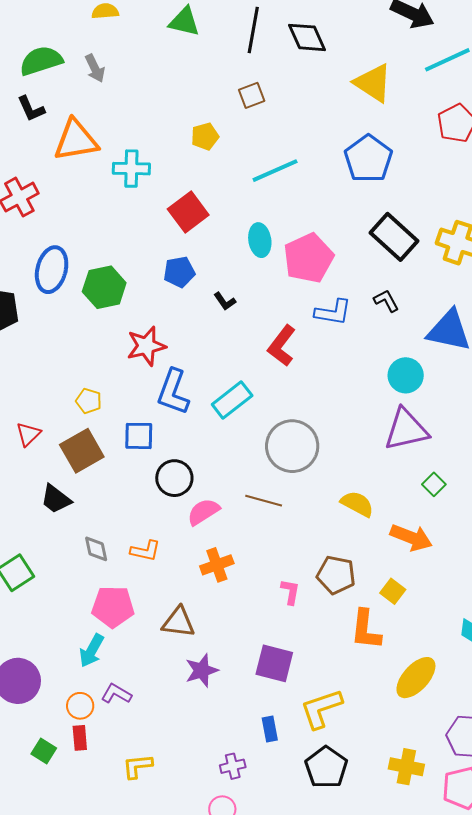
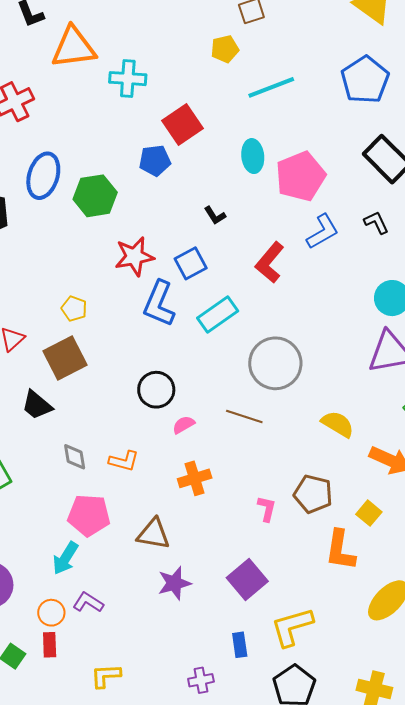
yellow pentagon: (205, 136) -> (225, 49), moved
blue pentagon: (179, 272) -> (155, 161), moved
blue L-shape: (333, 312) -> (323, 232), turned -42
blue square: (139, 436) -> (191, 263), moved, turned -32
pink semicircle: (203, 512) -> (184, 425), size x0.7
purple square: (274, 663) -> (247, 580), turned 33

